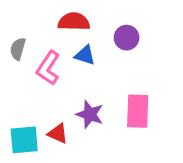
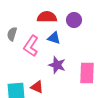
purple circle: (127, 38) -> (74, 20), moved
purple star: (90, 114) -> (57, 65), moved

